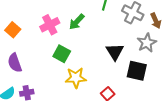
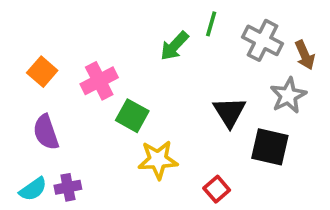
green arrow: (77, 22) -> (174, 46), moved
pink cross: (50, 25) -> (99, 81), moved

